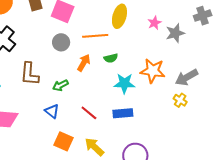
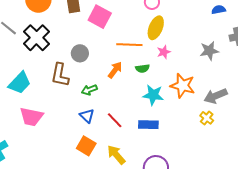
pink star: (154, 23) -> (164, 52), moved
gray circle: (61, 42) -> (80, 53), moved
blue triangle: (52, 111) -> (87, 116), moved

